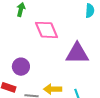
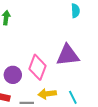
pink diamond: (47, 30) -> (37, 67), moved, turned 50

